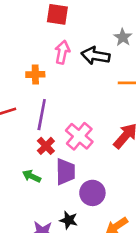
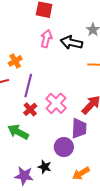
orange cross: (35, 74) -> (15, 61), moved, turned -32
purple trapezoid: (65, 172) -> (79, 128), moved
green arrow: (32, 176) -> (18, 132), size x1.5

